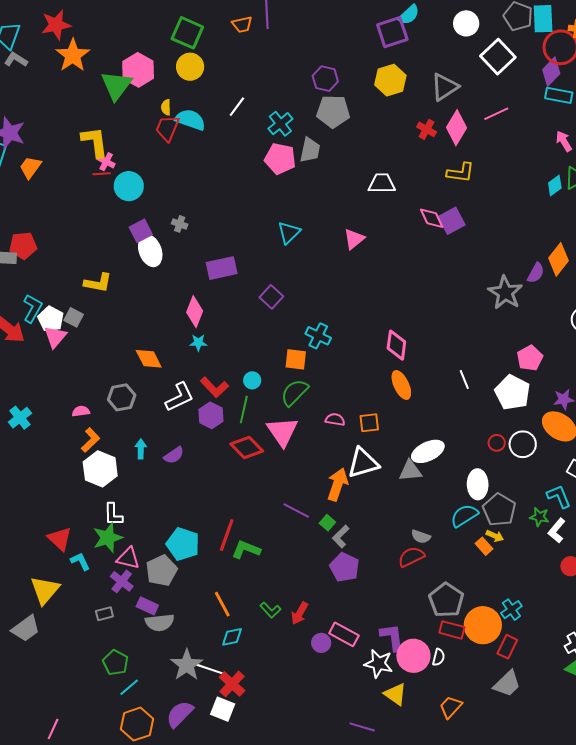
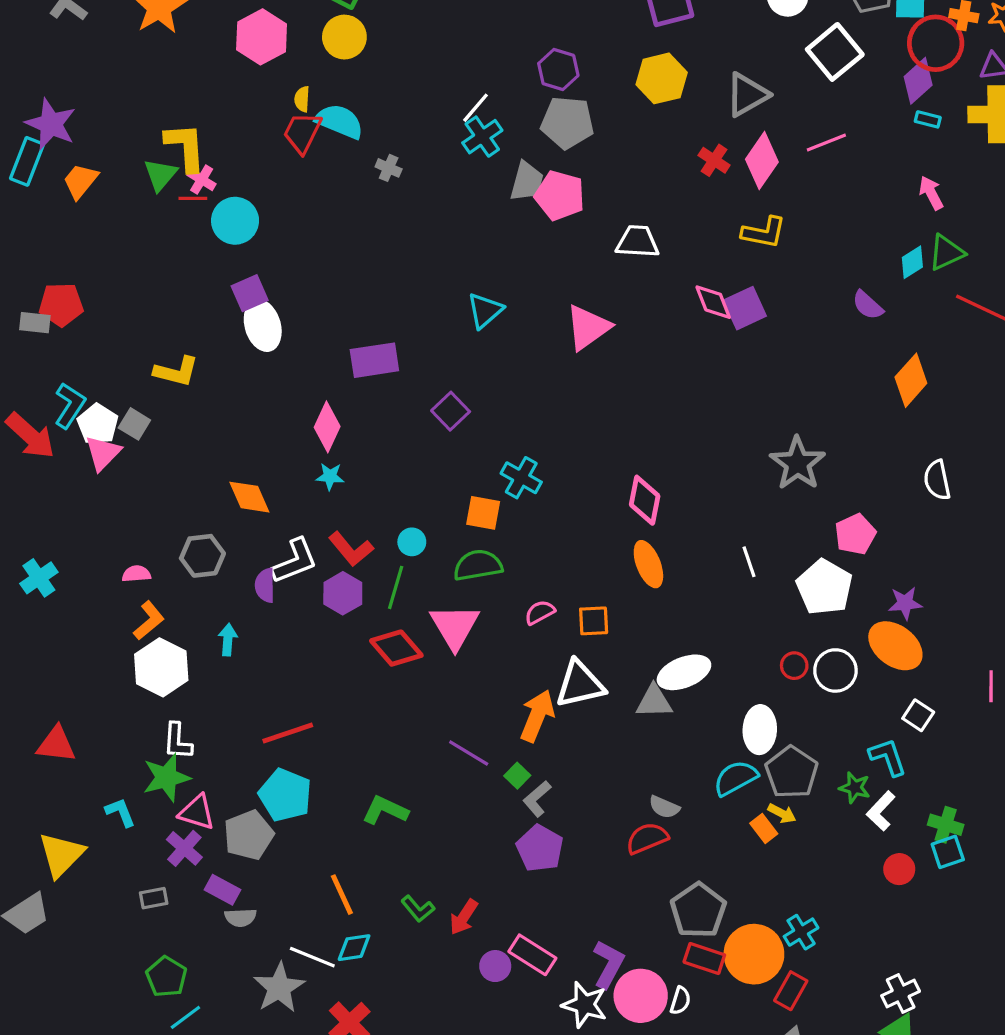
green triangle: (116, 85) -> (160, 175), moved, size x0.7
cyan rectangle: (559, 95) -> (928, 119), size x0.6
white line: (237, 107) -> (475, 108), moved
pink pentagon: (280, 159) -> (560, 196), moved
gray cross: (180, 224) -> (389, 168), moved
pink triangle: (354, 239) -> (588, 327), size x1.4
purple semicircle: (536, 273) -> (868, 305), moved, turned 100
gray star: (505, 293) -> (798, 463), moved
green semicircle: (294, 392) -> (478, 565), turned 32
pink semicircle: (335, 420) -> (540, 612), turned -42
purple semicircle: (174, 455) -> (265, 585), moved, turned 120
red line: (227, 535) -> (288, 733), moved, turned 48
red triangle: (60, 539) -> (56, 744), moved, turned -40
gray semicircle: (160, 623) -> (241, 918), size x0.7
purple L-shape: (392, 637) -> (608, 964), turned 32
white line: (211, 669) -> (312, 957), moved

